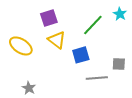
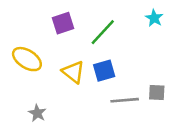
green line: (93, 25) -> (103, 32), moved
yellow triangle: (57, 40) -> (73, 72), moved
gray square: (119, 64) -> (157, 93), moved

